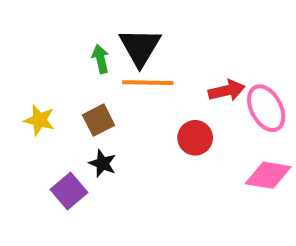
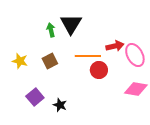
orange line: (148, 83) -> (88, 56), moved
black star: (103, 163) -> (60, 105), moved

